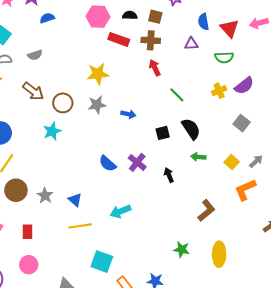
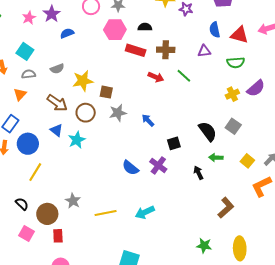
brown square: (155, 17) -> (106, 92), moved
red triangle: (229, 28) -> (239, 35), turned -30
red arrow: (155, 68) -> (156, 77), moved, turned 140
yellow star: (98, 74) -> (83, 81), moved
green line: (177, 95) -> (184, 76), moved
blue arrow: (128, 114) -> (148, 120), turned -144
gray square: (242, 123) -> (233, 126), moved
black square: (163, 133) -> (174, 143), moved
black arrow: (169, 175) -> (198, 173), moved
brown circle: (16, 190) -> (47, 214), moved
blue triangle: (75, 200) -> (56, 130), moved
yellow line: (80, 226) -> (106, 213), moved

